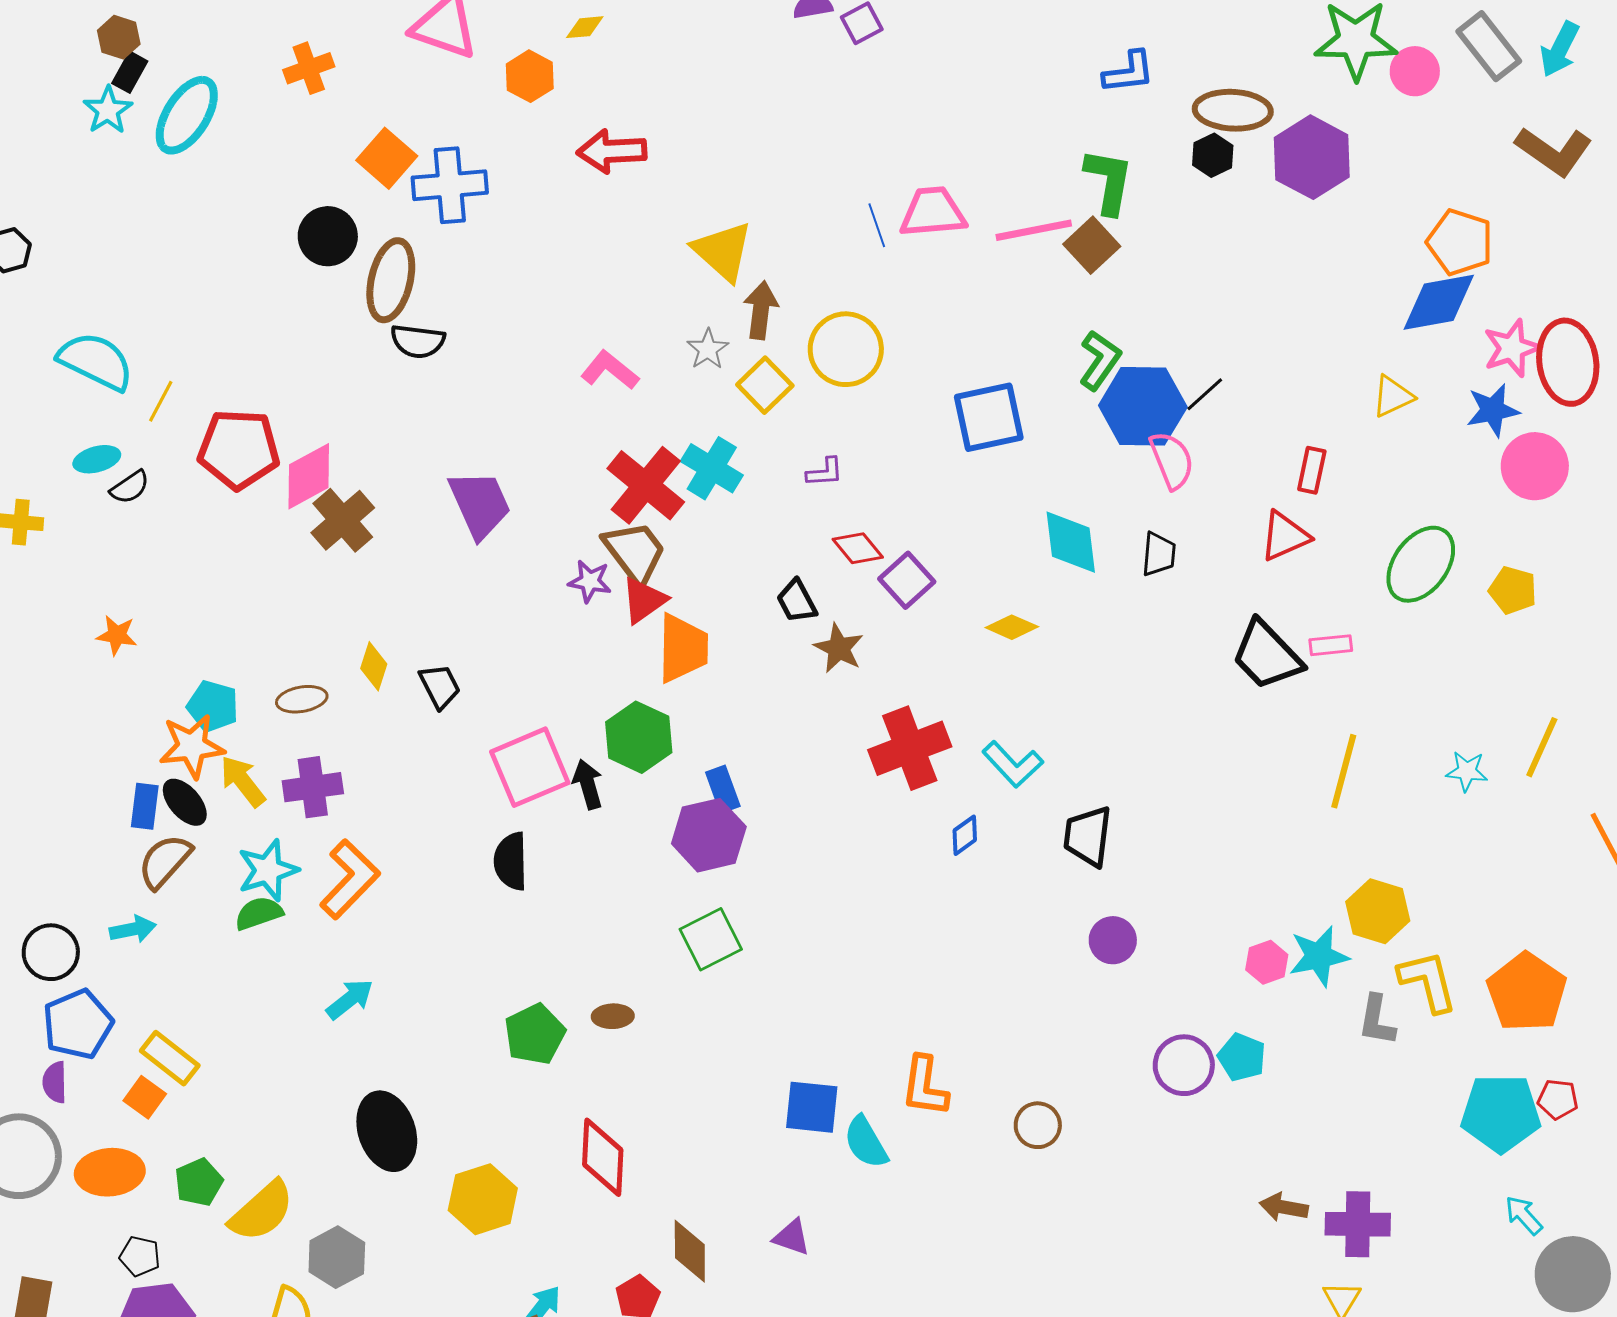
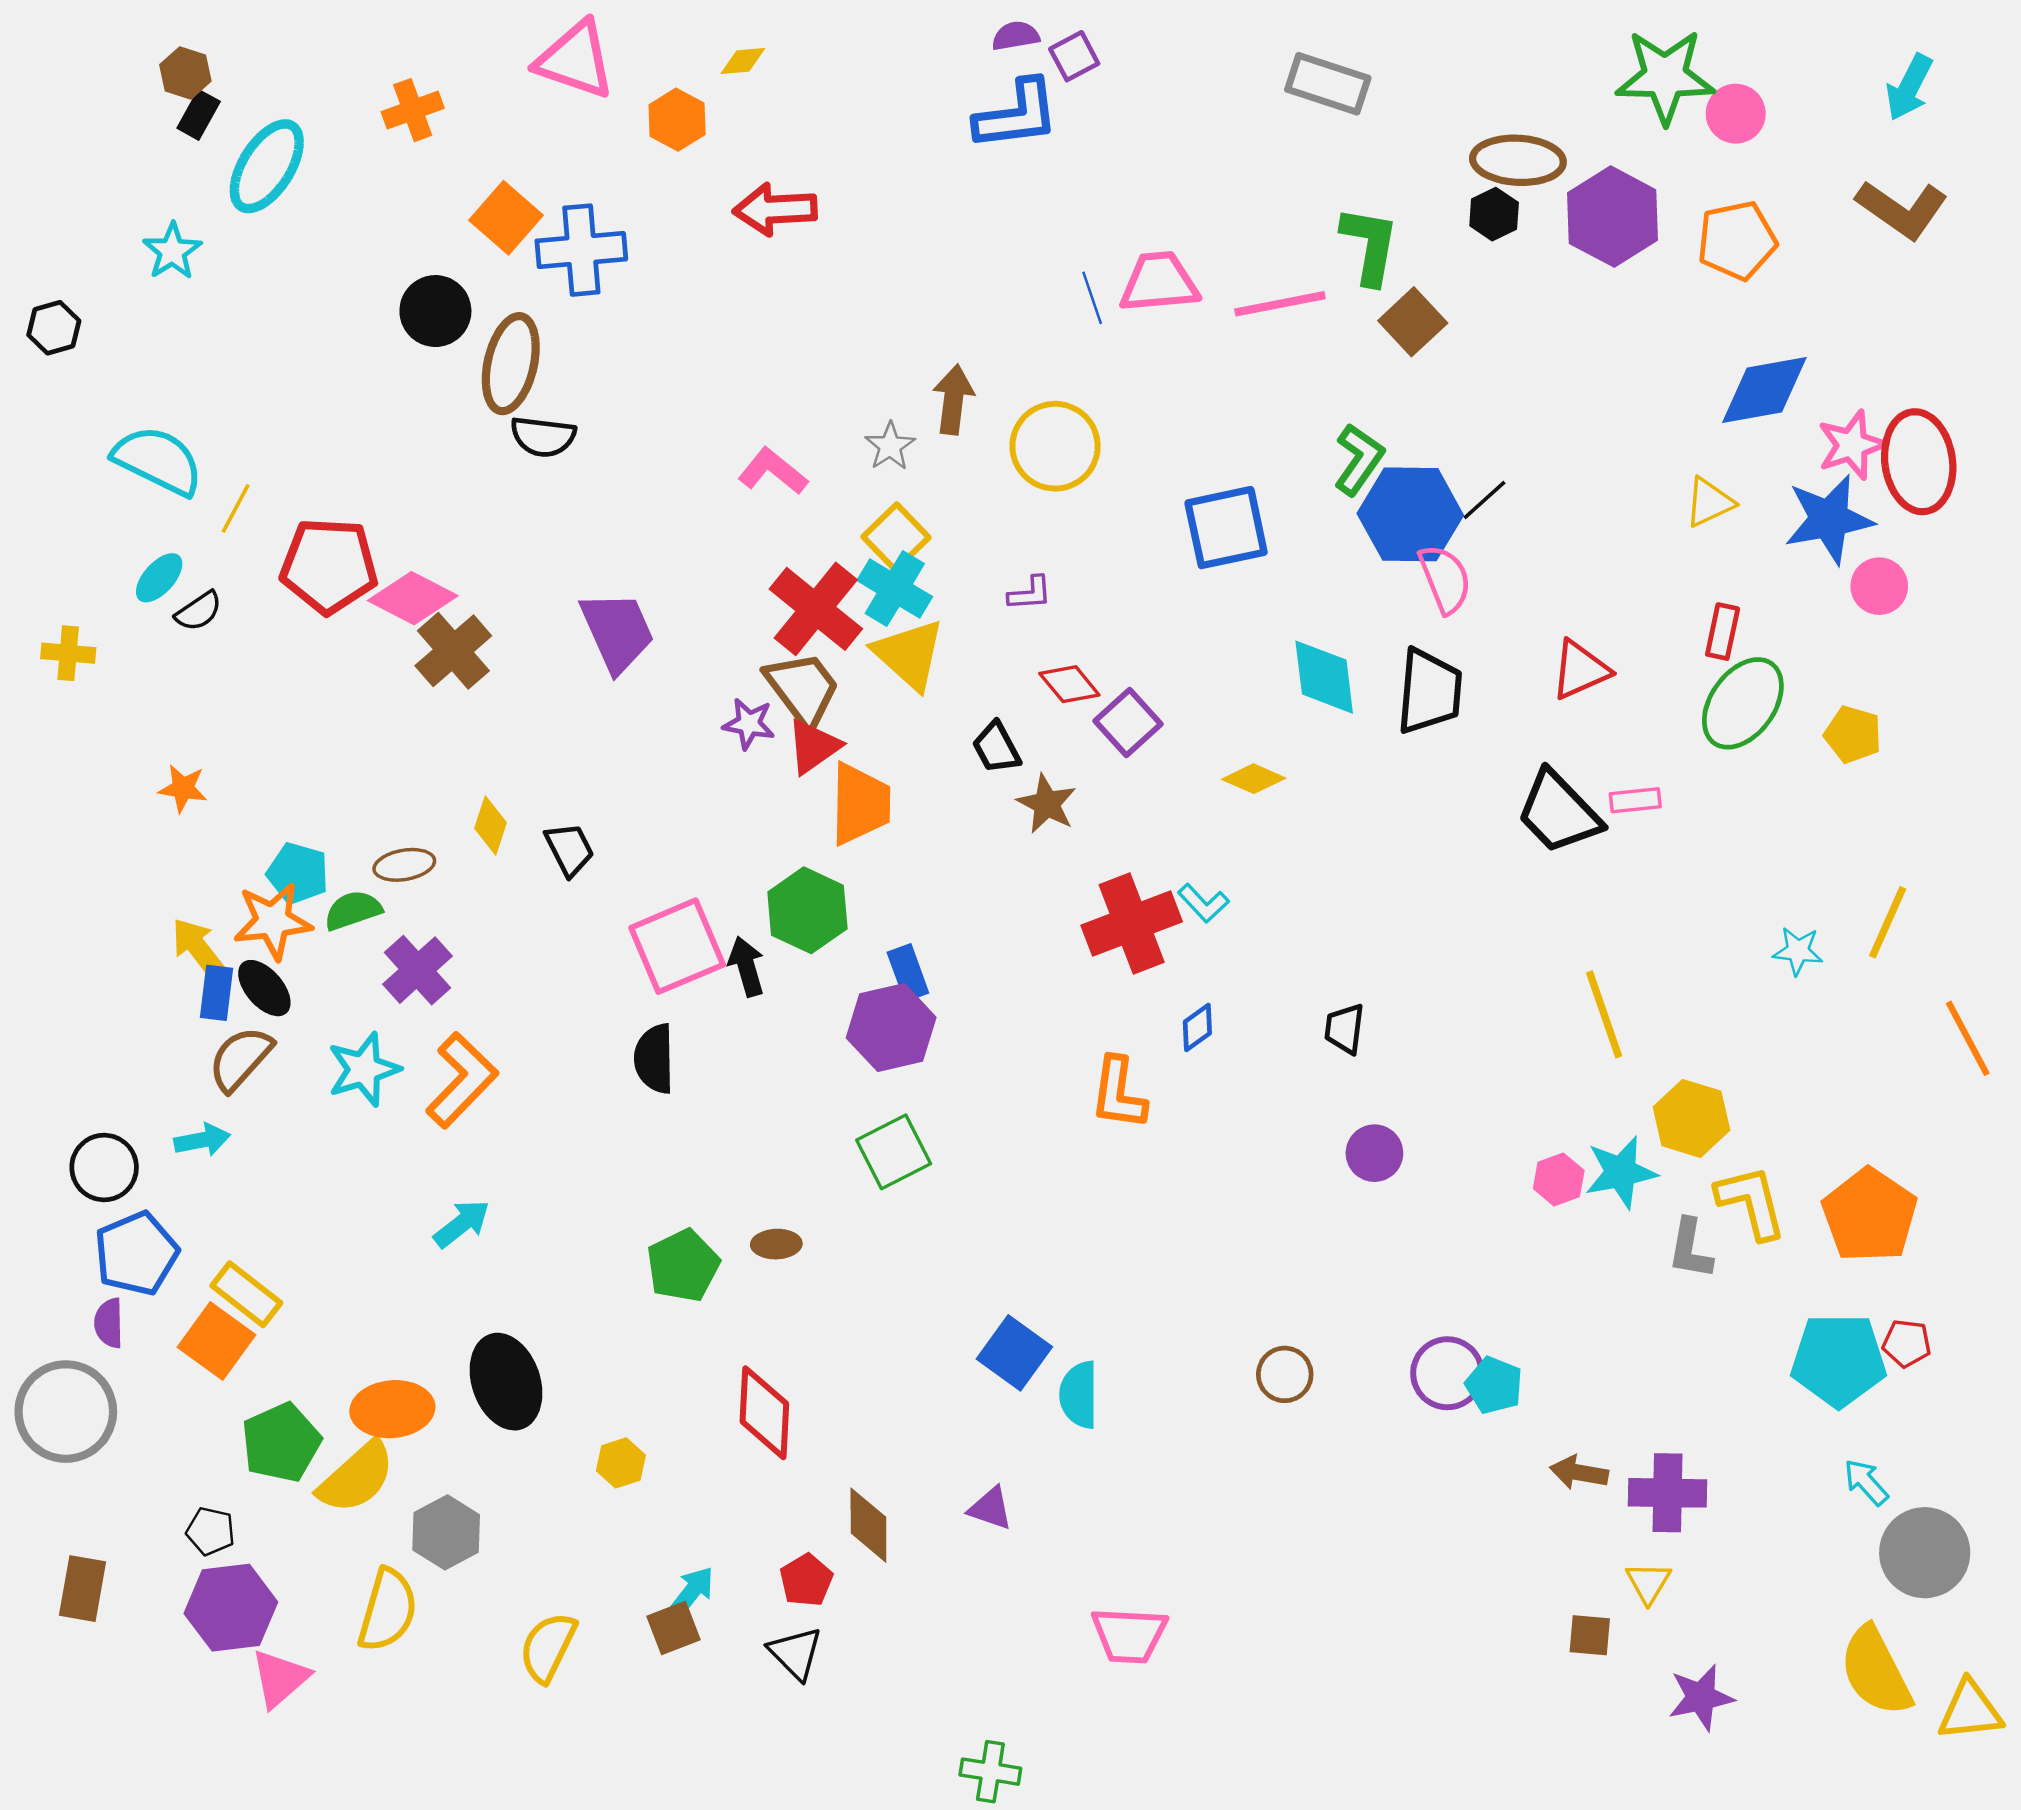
gray rectangle: (1489, 46) -> (1328, 84), moved, turned -34
blue L-shape: (1129, 72) -> (1017, 115), moved, size x1.4
cyan star: (108, 110) -> (172, 251), moved
orange pentagon: (1460, 242) -> (1737, 240), moved, turned -30
brown square: (1092, 245) -> (1413, 322), moved
yellow triangle: (723, 251) -> (909, 654), moved
yellow square: (765, 385) -> (896, 537), moved
blue star: (1493, 410) -> (1829, 519), size x1.4
cyan ellipse: (97, 459) -> (159, 578), turned -33
pink circle: (1535, 466) -> (1879, 586), size x0.7
red rectangle: (1312, 470) -> (1723, 632), moved
pink diamond: (309, 476) -> (413, 598), turned 56
black trapezoid: (1159, 554) -> (1429, 691), size x1.6
cyan L-shape: (1013, 764) -> (1203, 903), moved, size x0.7
yellow line: (1344, 771) -> (1604, 1014), moved, turned -34
yellow arrow: (243, 781) -> (199, 949), moved
purple cross: (313, 787) -> (417, 970), turned -34
black trapezoid: (1088, 836) -> (1345, 1029), size x0.7
green semicircle: (259, 913) -> (353, 910), moved
cyan pentagon: (1242, 1057) -> (1494, 1385), moved
purple circle: (1184, 1065) -> (1447, 1373), moved
orange L-shape: (925, 1086) -> (1118, 1093), moved
orange square: (145, 1097) -> (217, 1341), size x1.5
blue square: (812, 1107) -> (1014, 1353), turned 30
cyan semicircle: (866, 1142) -> (1079, 1395), turned 30
orange ellipse: (110, 1172) -> (392, 1409), moved
green pentagon: (199, 1182) -> (281, 1443), size x1.4
yellow hexagon: (483, 1199) -> (621, 1463), size x0.6

